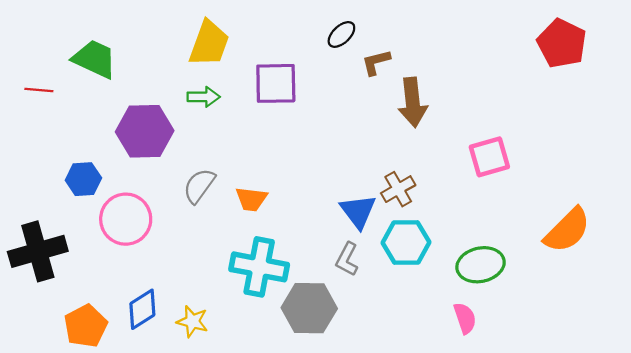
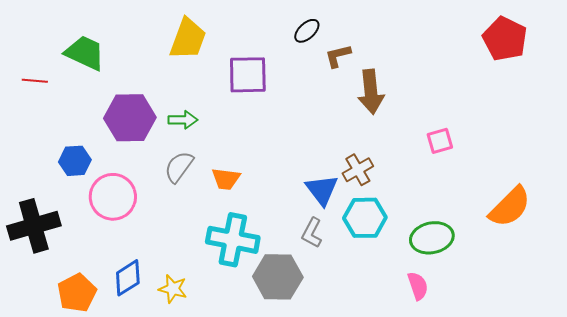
green arrow: (204, 97) -> (183, 120), moved
pink square: (489, 157) -> (440, 141), size x0.7

